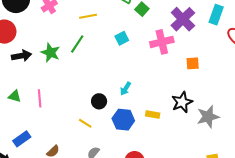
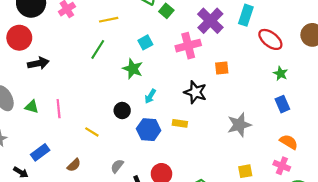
green star: (50, 53) -> (133, 69), moved
black star: (182, 102) -> (195, 92), moved, turned -30
yellow line: (85, 123) -> (92, 132), moved

